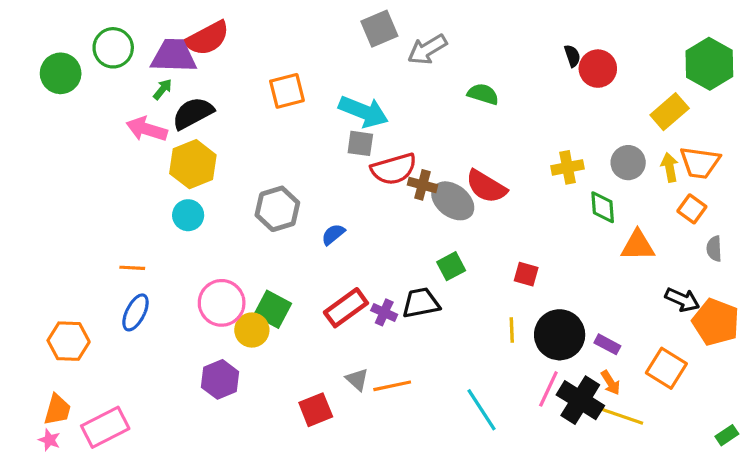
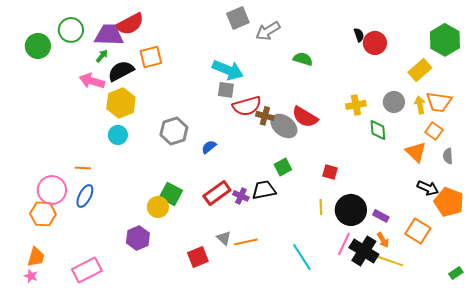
orange square: (287, 91) -> (151, 57), moved
orange triangle: (638, 246) -> (416, 152), moved, turned 45
pink circle: (222, 303) -> (52, 190), moved
pink rectangle: (105, 427) -> (87, 270), moved

